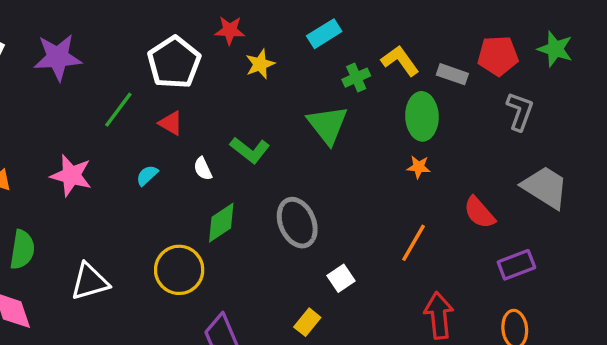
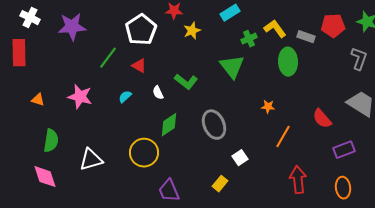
gray L-shape: (520, 111) -> (359, 59), moved
orange star: (419, 167) -> (268, 107), moved

